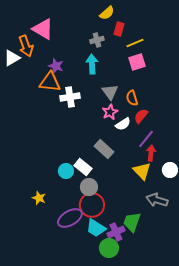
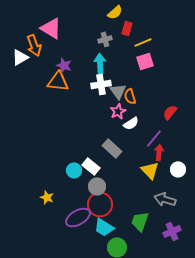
white cross: (70, 97) -> (101, 84), moved
orange semicircle: (132, 98) -> (130, 96), moved
red semicircle: (141, 116) -> (170, 112), moved
purple cross: (116, 232) -> (172, 231), moved

